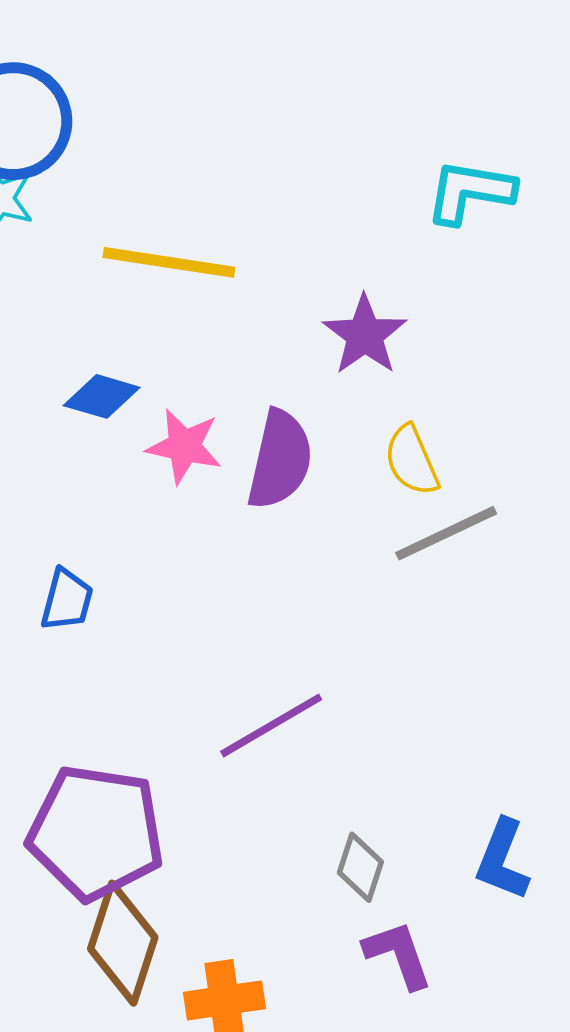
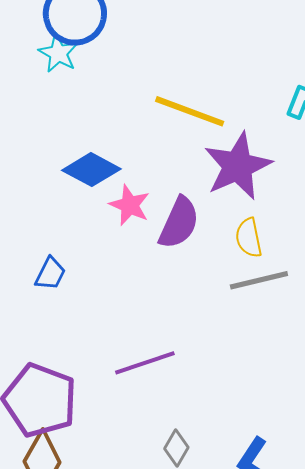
yellow line: (169, 262) -> (190, 111), moved
purple star: (365, 335) -> (238, 166), size x1.5
blue diamond: (102, 396) -> (91, 170), size x1.4

